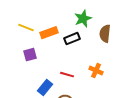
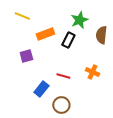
yellow line: (26, 28) -> (22, 16), moved
black rectangle: (72, 39) -> (68, 40), turned -42

